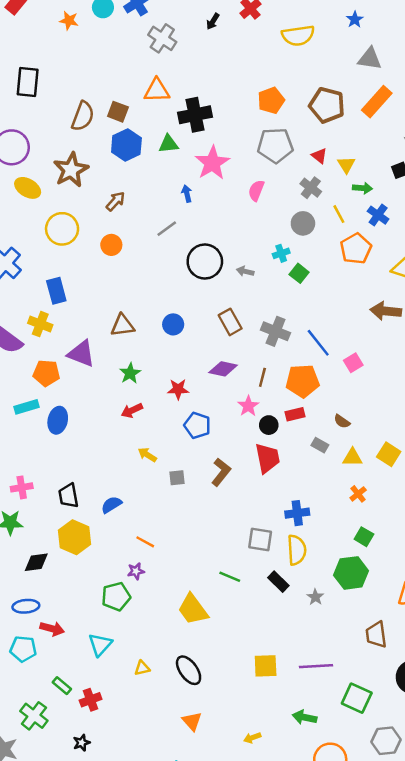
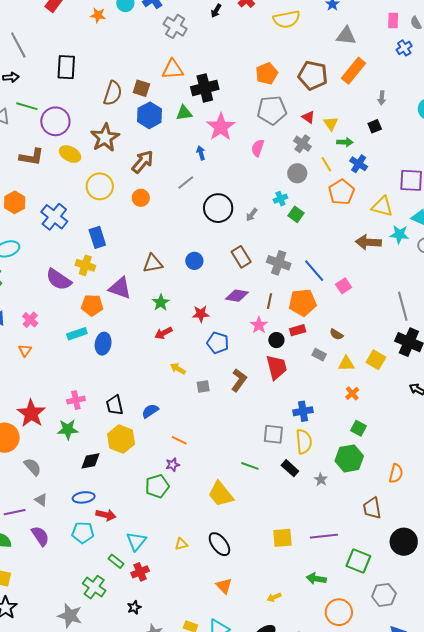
brown arrow: (115, 201) -> (143, 162), size x1.4
gray arrow: (245, 271) -> (252, 215), turned -64
cyan triangle: (100, 645) -> (136, 541), moved

